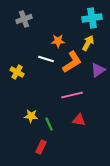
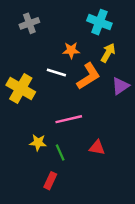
cyan cross: (92, 18) -> (99, 22), moved, turned 30
yellow cross: (17, 72) -> (21, 88), size x1.6
pink line: (72, 95) -> (69, 119), moved

